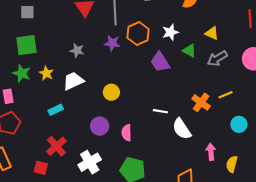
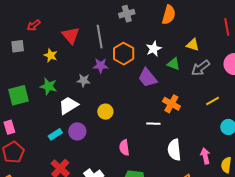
green square: (26, 45) -> (18, 95), moved
gray star: (77, 50) -> (84, 80), moved
green star: (22, 73) -> (48, 86), moved
yellow star: (46, 73) -> (51, 55), moved
orange cross: (201, 102) -> (171, 104), moved
purple circle: (100, 126) -> (77, 131), moved
white semicircle: (182, 129) -> (174, 150), moved, turned 35

